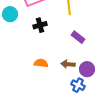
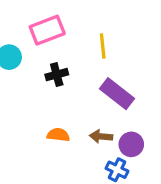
purple rectangle: (78, 37) -> (117, 94), size x1.5

